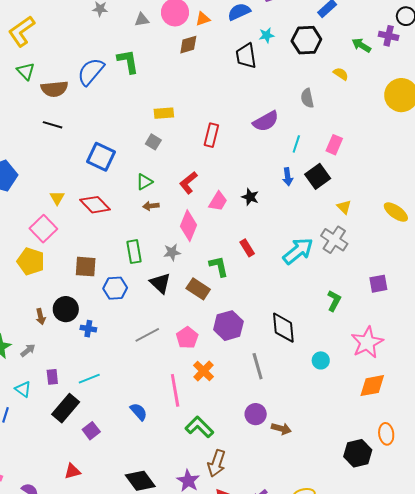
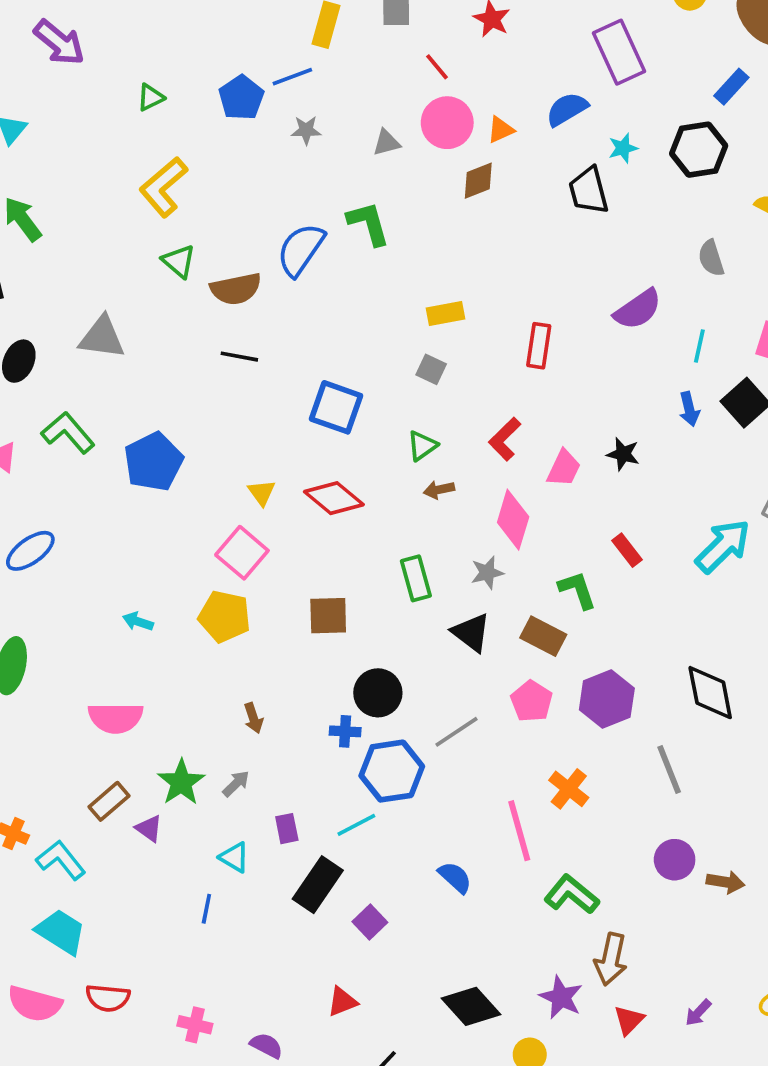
blue hexagon: (115, 288) -> (392, 771), moved, size x1.4
black circle: (66, 309) -> (378, 693), moved
pink pentagon: (187, 338) -> (532, 701), moved

